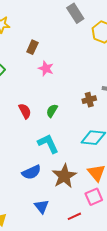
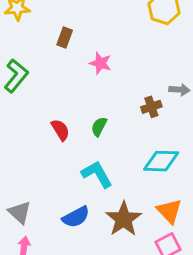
pink star: (46, 69) -> (100, 63), moved

